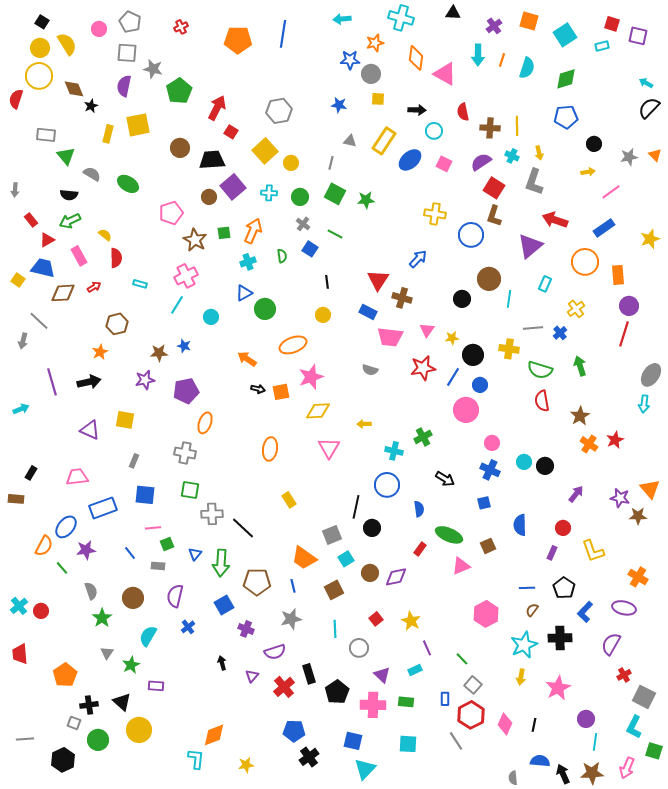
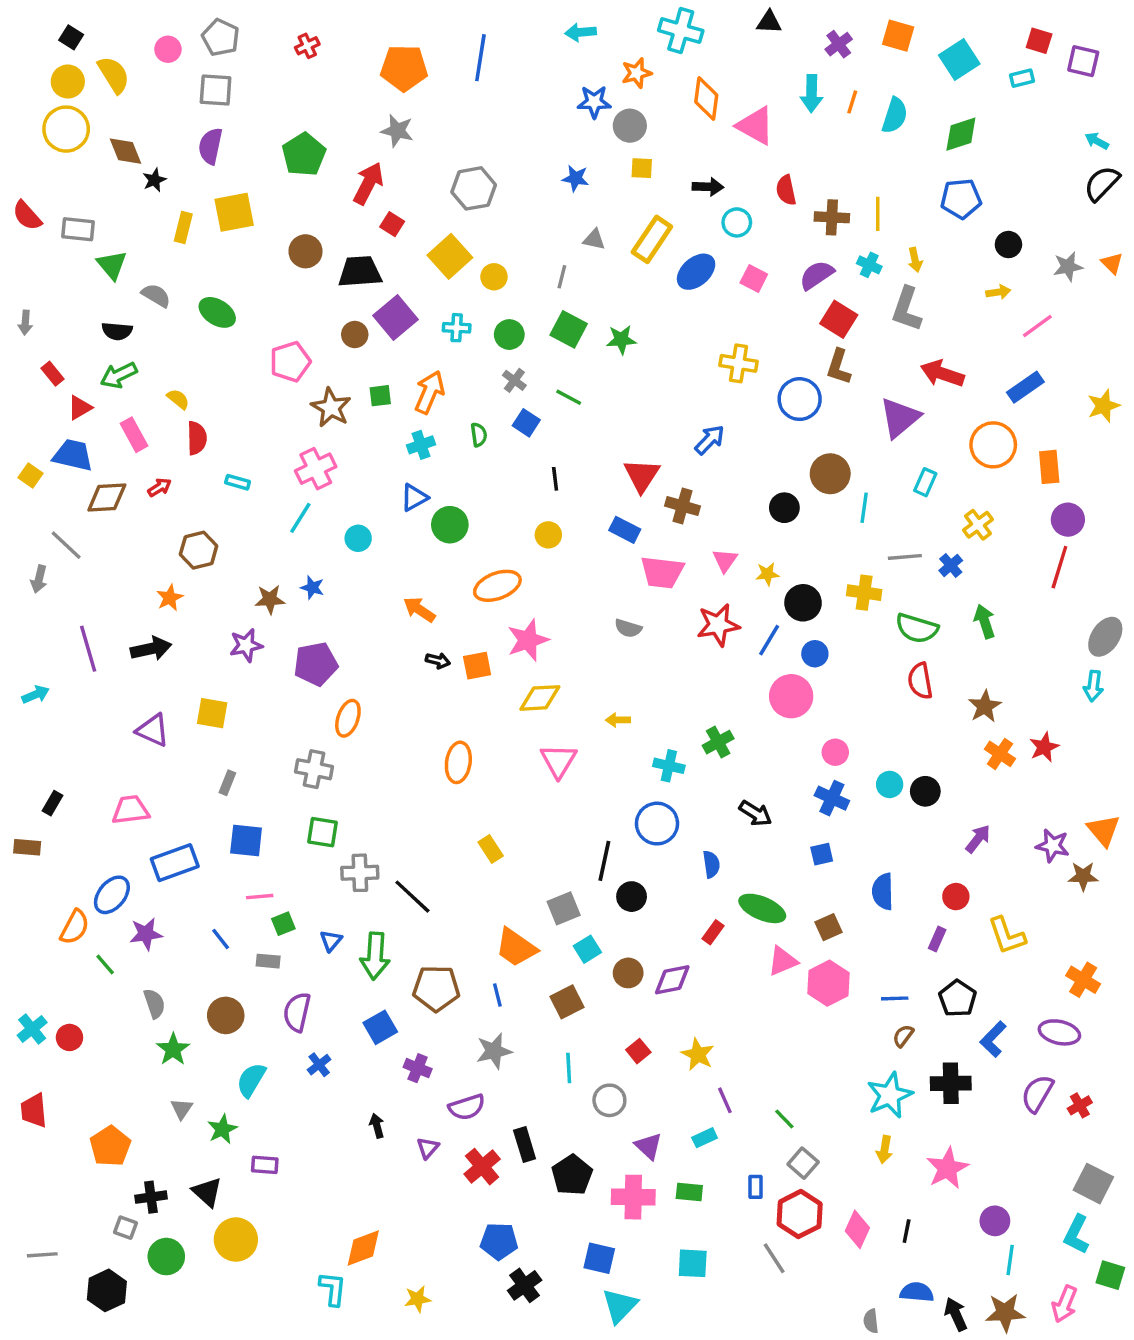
gray star: (153, 69) -> (397, 131), moved
red semicircle: (16, 99) -> (27, 216), moved, turned -60
pink hexagon: (486, 614) -> (828, 983), moved
red cross: (624, 675) -> (1080, 1105), moved

